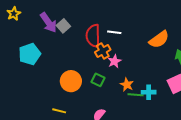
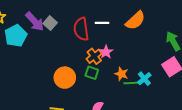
orange semicircle: (159, 39) -> (135, 20), moved
orange cross: (103, 51) -> (94, 56), moved
cyan pentagon: (30, 54) -> (16, 36), moved
cyan cross: (149, 92) -> (144, 79), turned -32

